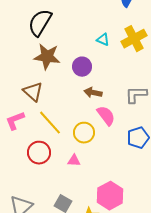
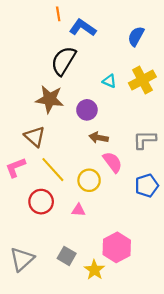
black semicircle: (40, 23) -> (63, 61), moved

